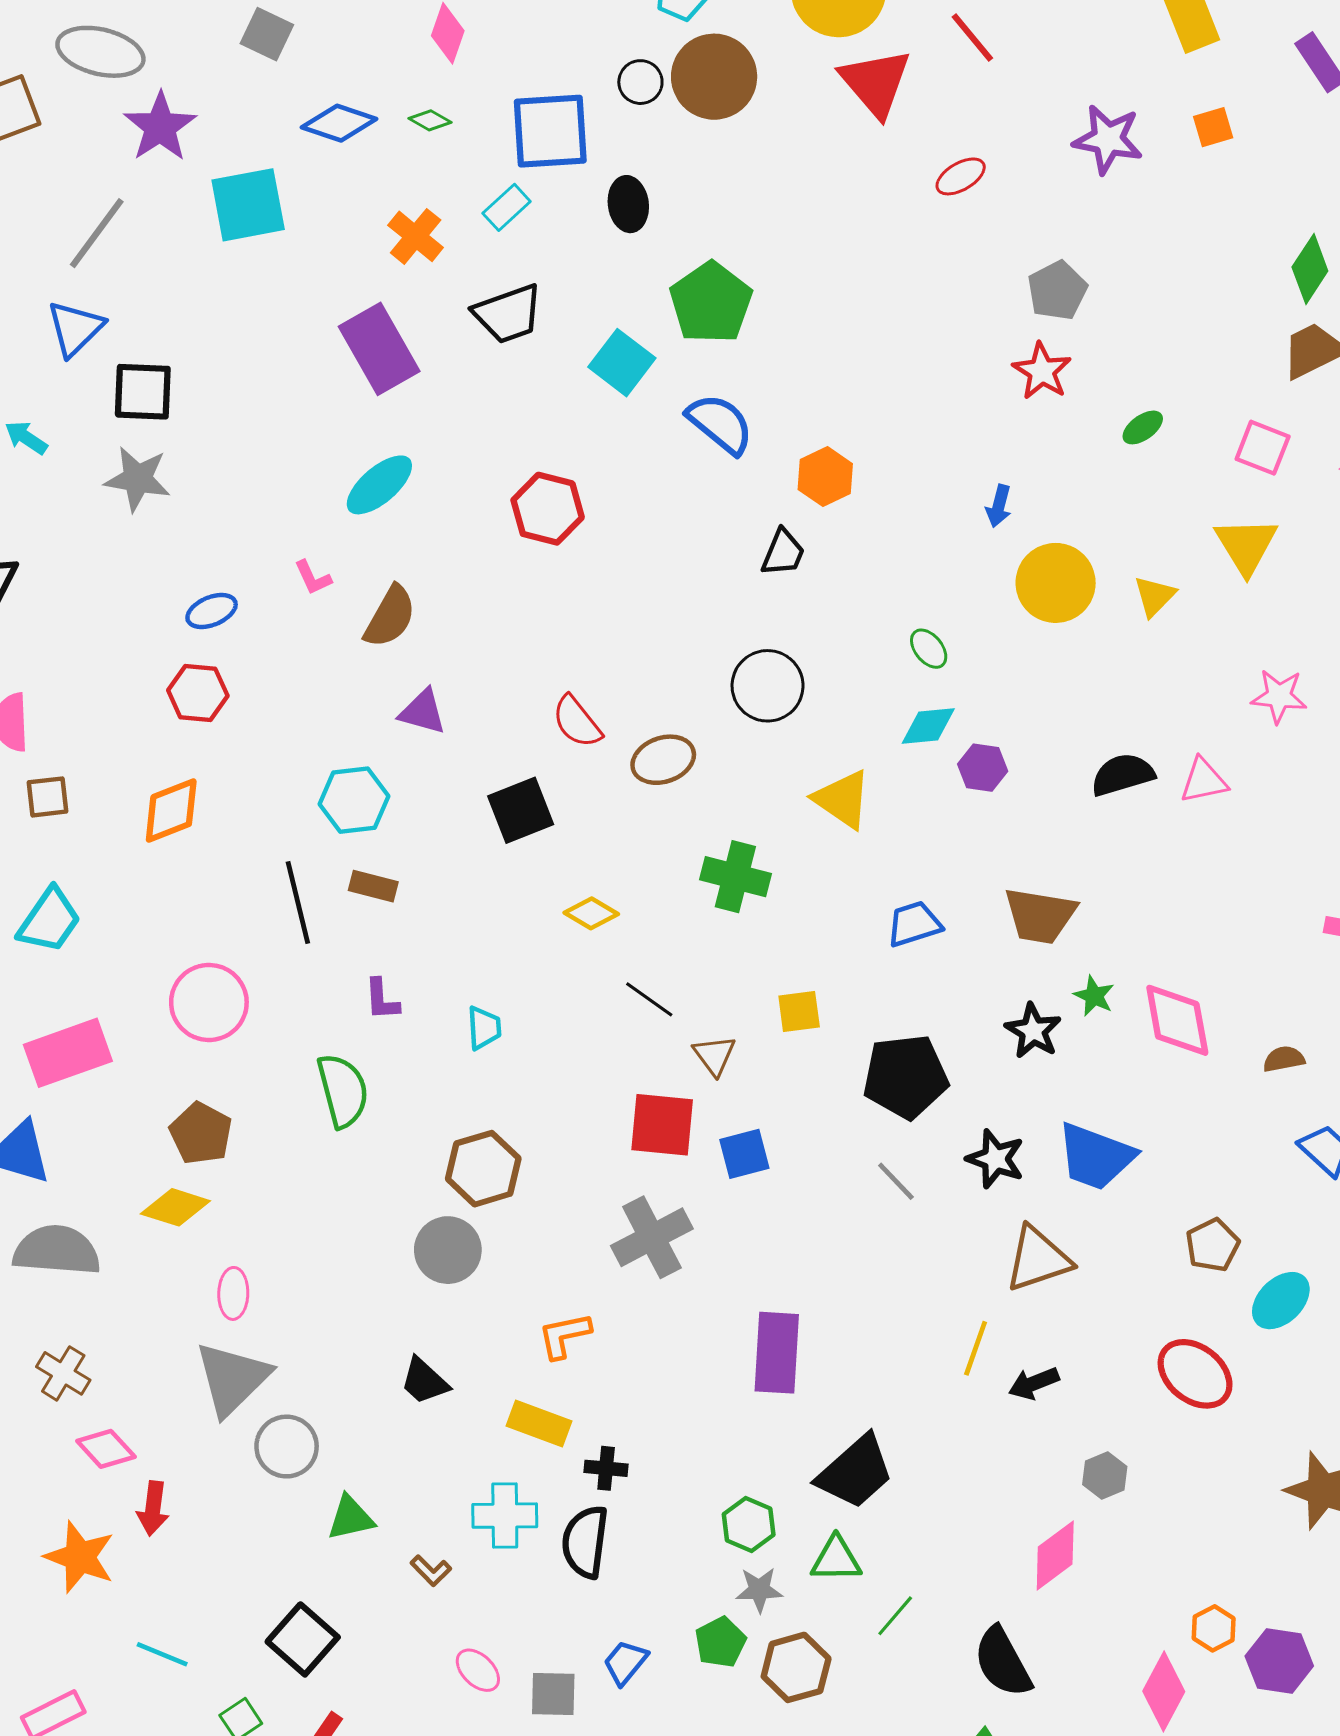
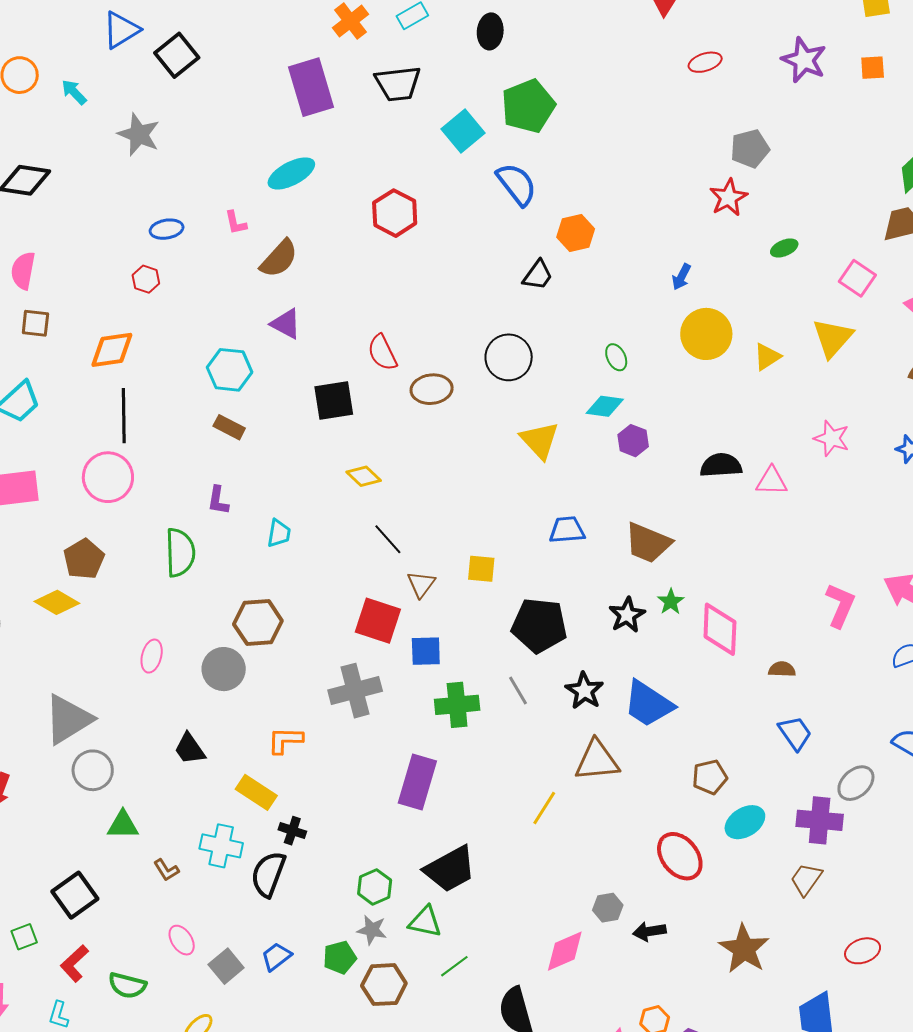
black square: (143, 392) -> (177, 55), moved, turned 36
red hexagon: (198, 693) -> (146, 279), size x0.7
green cross: (735, 877) -> (457, 705), moved, turned -33
black line: (298, 903) -> (124, 416), moved
pink ellipse: (233, 1293) -> (152, 656), moved
black arrow: (1034, 1383) -> (649, 931), moved
gray square: (553, 1694) -> (226, 966), turned 36

